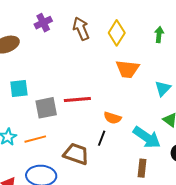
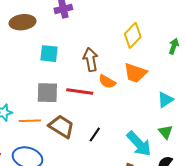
brown arrow: (81, 29) -> (91, 60), moved
cyan square: (19, 89) -> (49, 54), moved
orange semicircle: (113, 118) -> (107, 82), moved
brown trapezoid: (76, 154) -> (61, 127), moved

